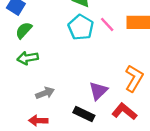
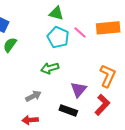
green arrow: (28, 58) -> (50, 68), moved
red L-shape: (124, 111) -> (102, 105), turned 100

